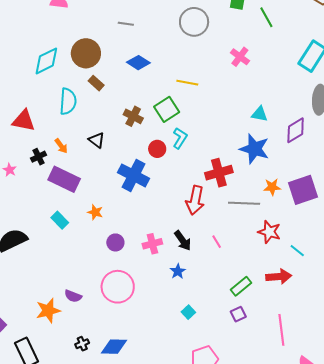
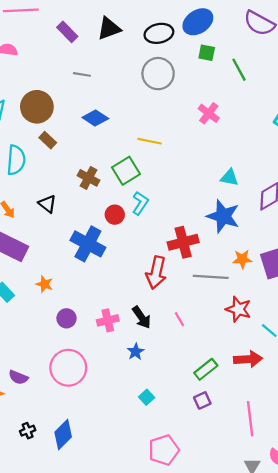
blue diamond: (114, 347) -> (63, 434), turned -48

